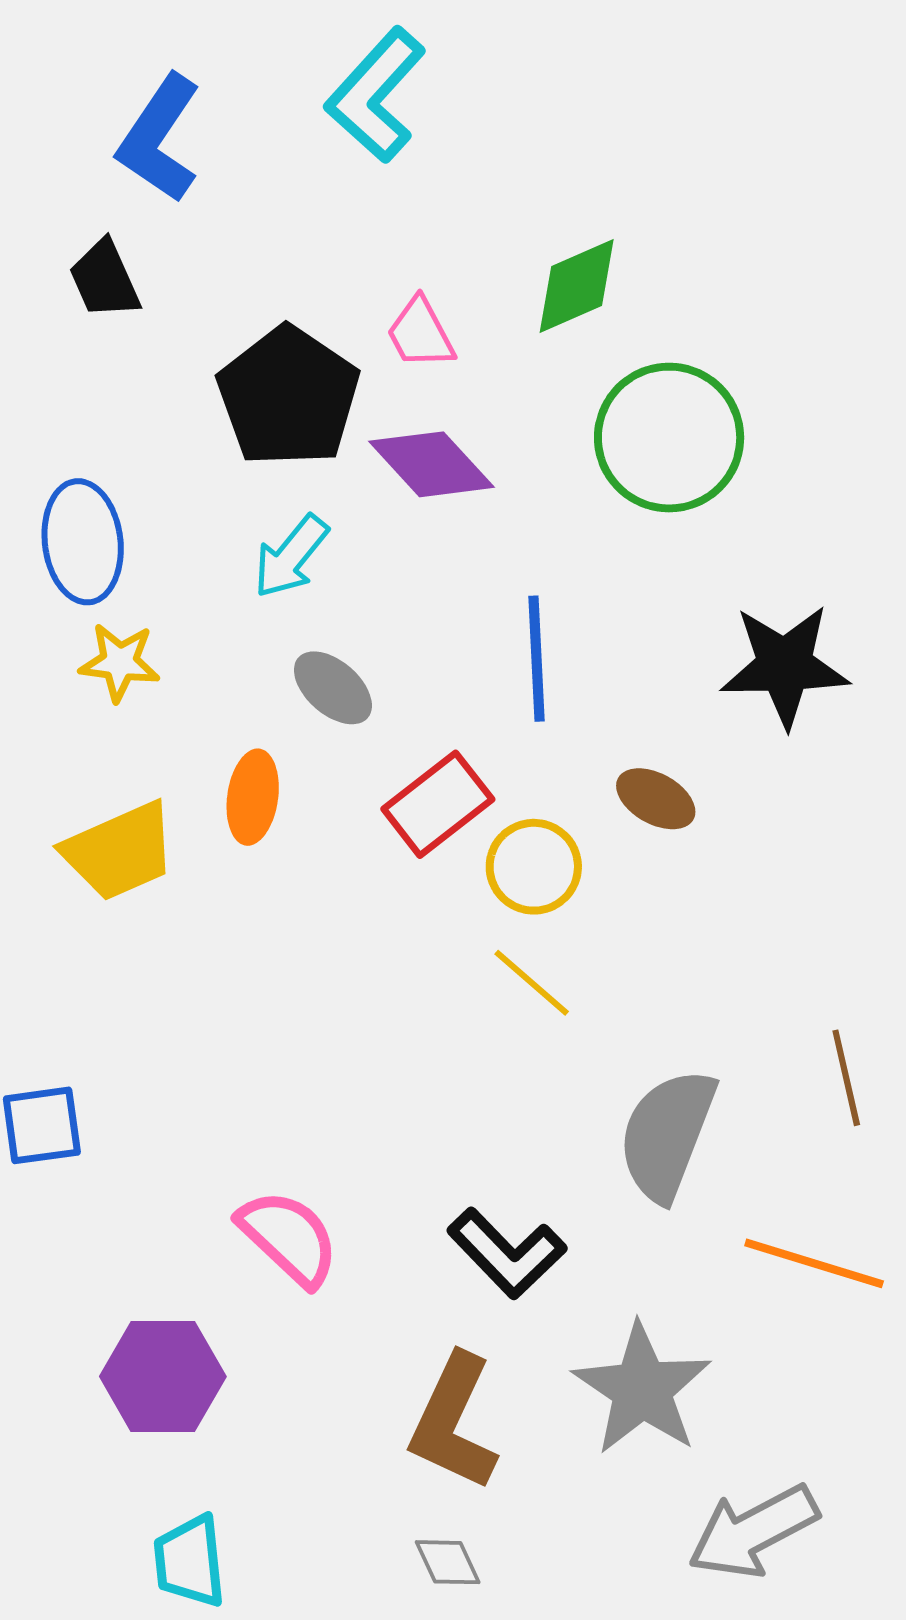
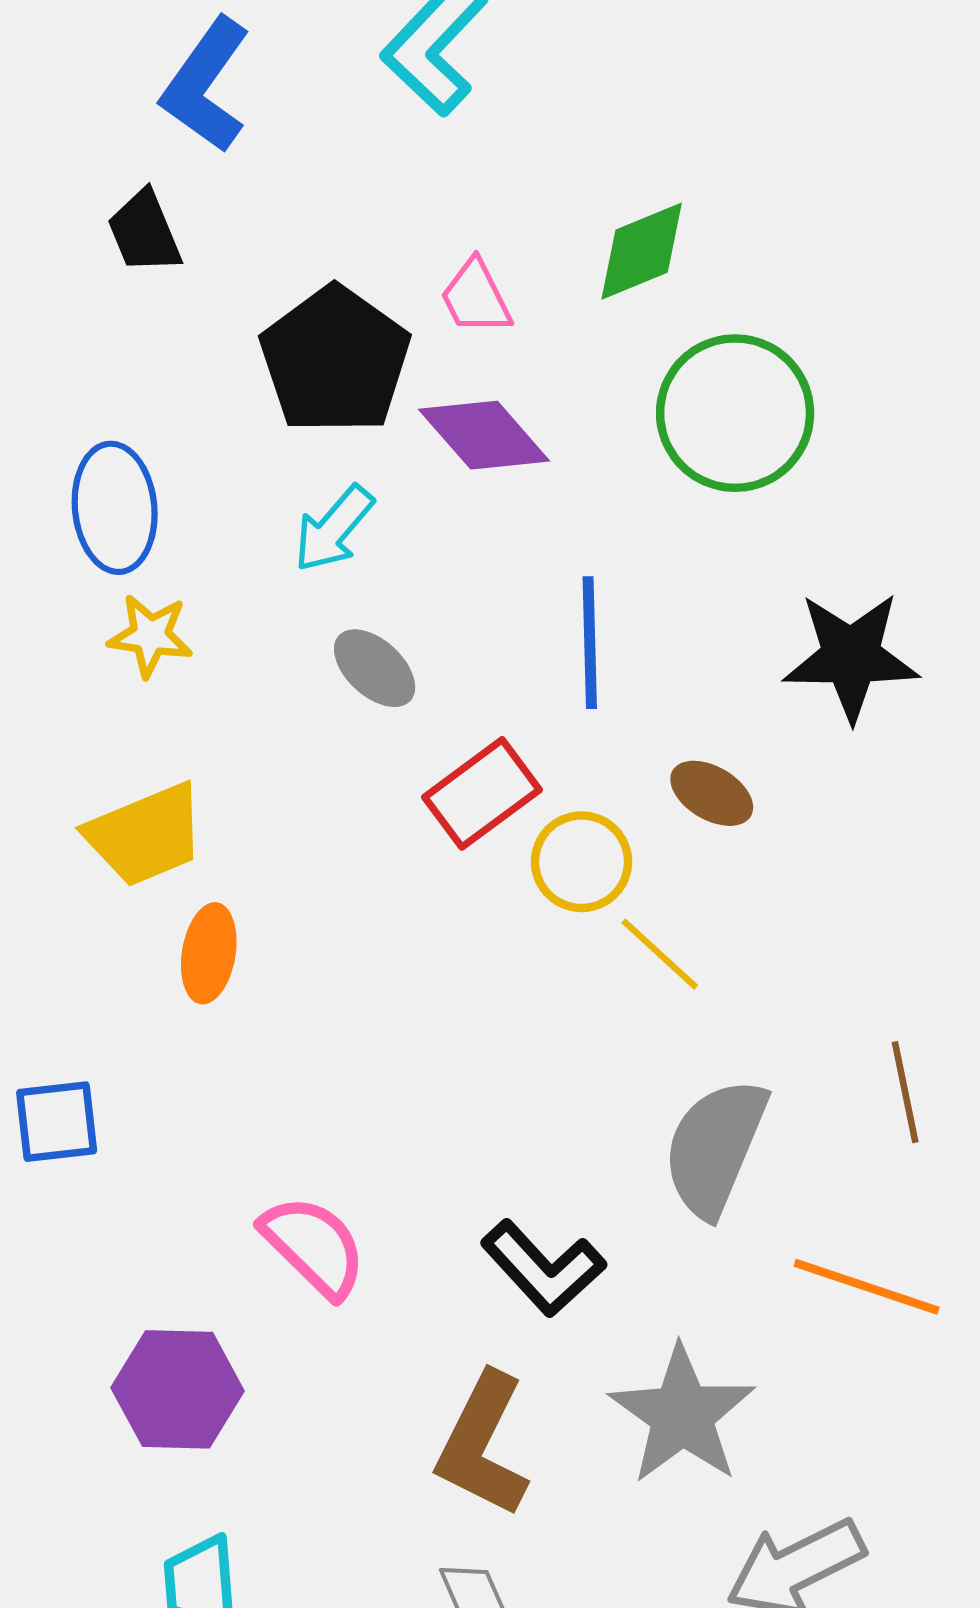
orange ellipse: (253, 797) -> (209, 953), moved
yellow line: (532, 983) -> (660, 954), moved

